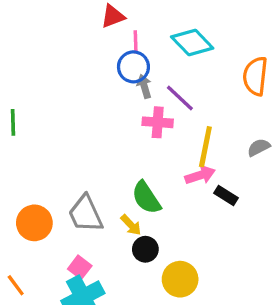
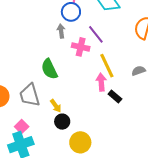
gray arrow: (144, 86) -> (61, 31), moved
yellow line: (205, 147) -> (107, 66), turned -45
pink arrow: (200, 175) -> (101, 82), turned -84
green semicircle: (146, 198) -> (49, 69), moved

